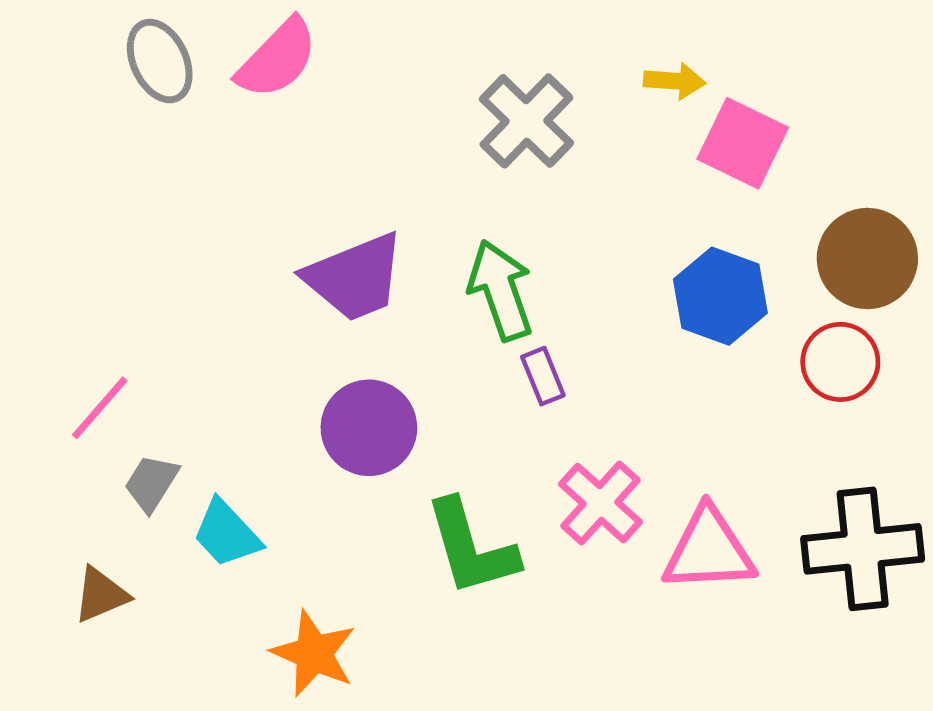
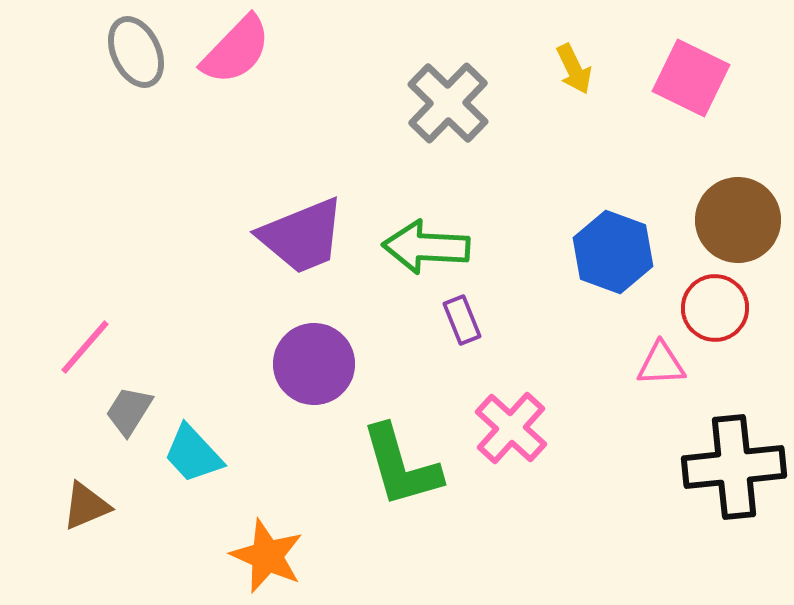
yellow arrow: (675, 81) -> (574, 69), turned 60
pink square: (743, 143) -> (691, 78), moved
green arrow: (501, 290) -> (426, 247), turned -68
pink triangle: (709, 550) -> (661, 364), moved, size x0.6

